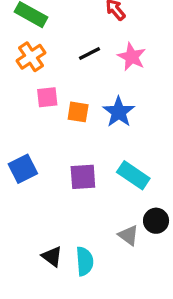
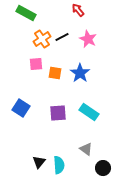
orange cross: (31, 57) -> (42, 39), moved
blue square: (23, 169) -> (21, 108), turned -30
black circle: (156, 221) -> (103, 168), moved
black triangle: (52, 256) -> (39, 162), turned 32

